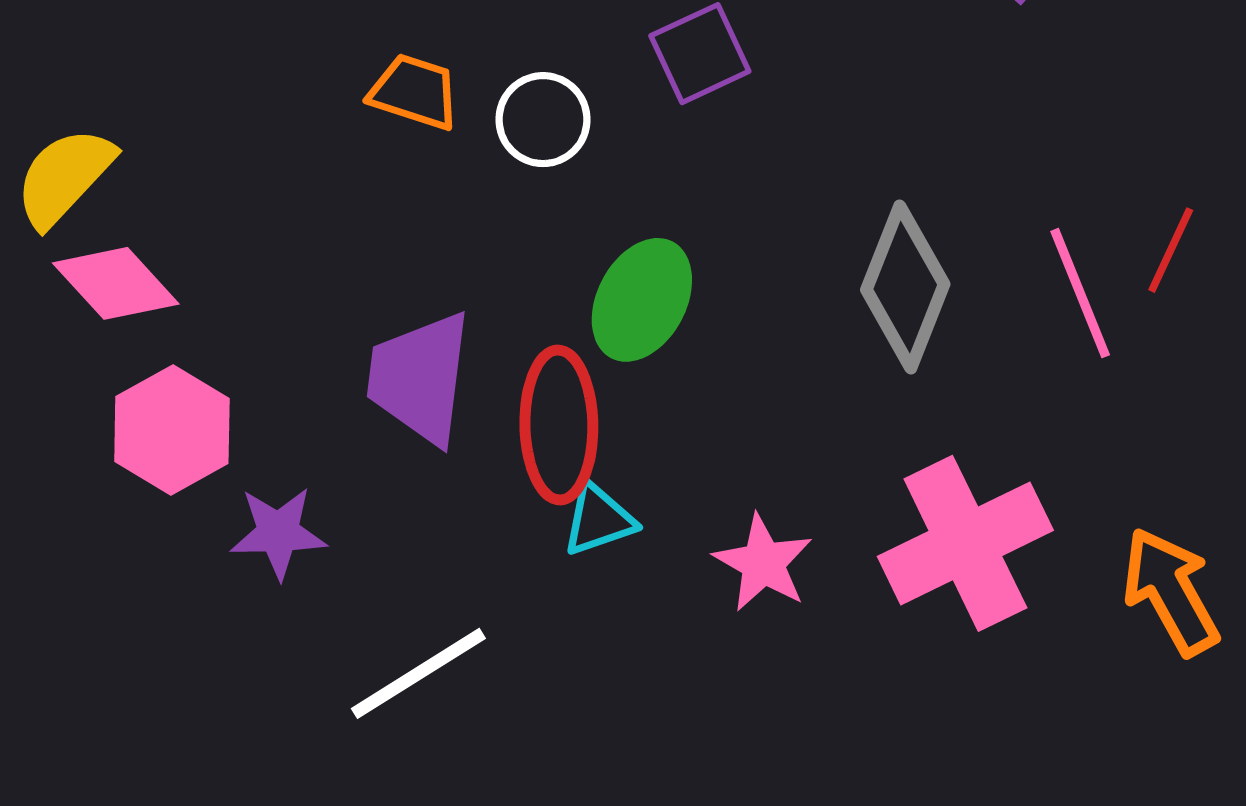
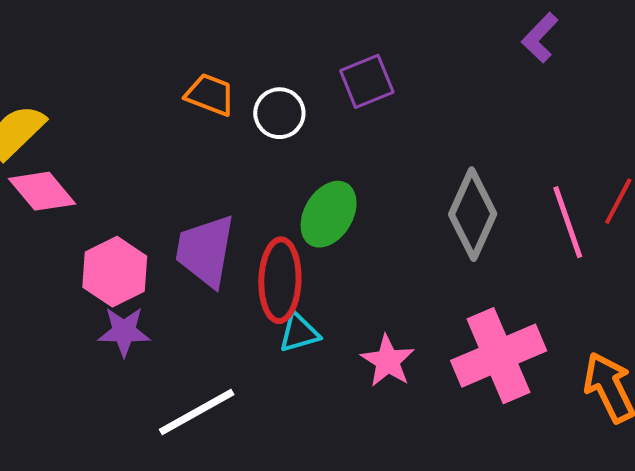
pink hexagon: (172, 430) -> (115, 272), moved

